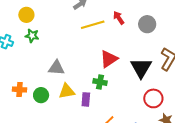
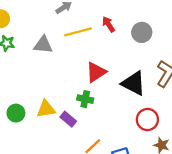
gray triangle: (56, 68) -> (43, 45), moved
black triangle: (141, 68) -> (134, 83), turned -35
purple rectangle: (86, 99) -> (68, 119), turned -56

